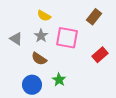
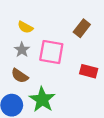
red rectangle: (100, 55) -> (89, 71), turned 56
green star: (59, 80) -> (42, 100), size x1.6

